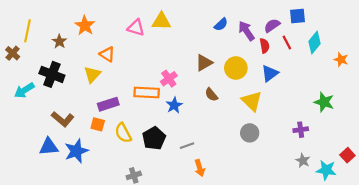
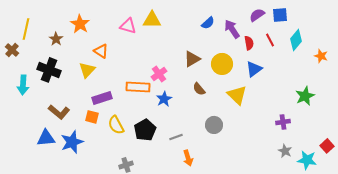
purple semicircle: (272, 26) -> (257, 15), moved
cyan arrow: (24, 90) -> (23, 85), turned -54
green star: (324, 102) -> (305, 96), turned 30
gray circle: (250, 133) -> (214, 125), moved

